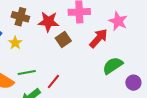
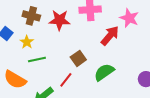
brown square: (63, 40) -> (78, 58), moved
green semicircle: (113, 65) -> (104, 72), moved
green line: (27, 72) -> (37, 60), moved

